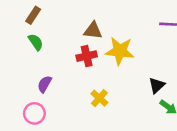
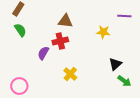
yellow star: (120, 51) -> (103, 32), moved, size x0.6
purple semicircle: (45, 84) -> (43, 53), moved

